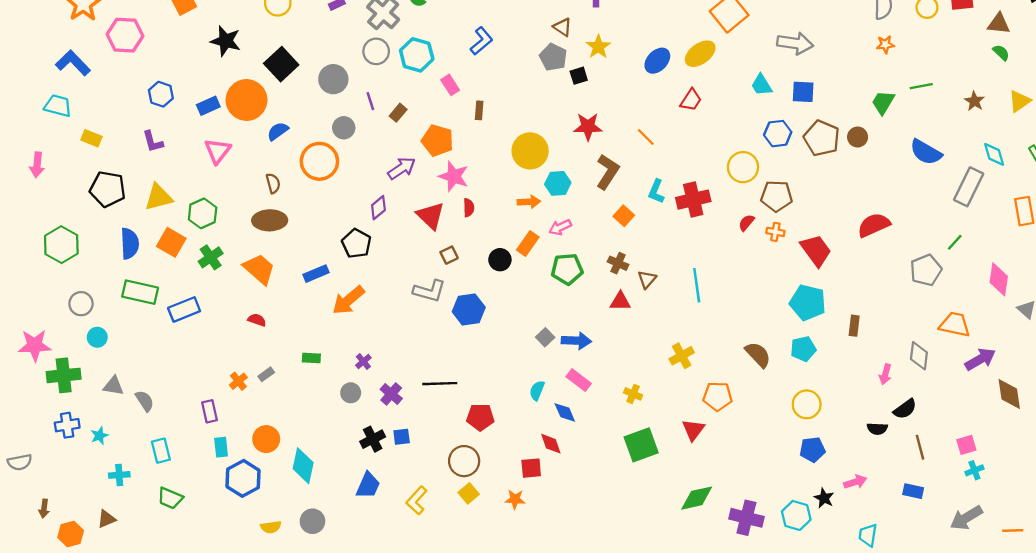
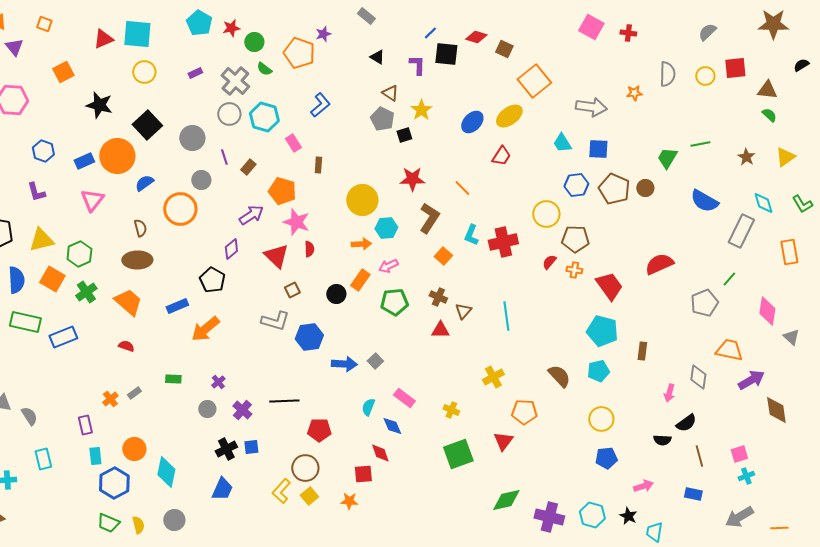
orange star: (885, 44) -> (634, 93), moved
blue arrow: (576, 341) -> (344, 364), moved
green trapezoid: (170, 498) -> (108, 523), moved
black star: (824, 498) -> (628, 516), moved
yellow L-shape: (417, 500) -> (281, 491), moved
yellow semicircle: (271, 527) -> (138, 525), turned -96

